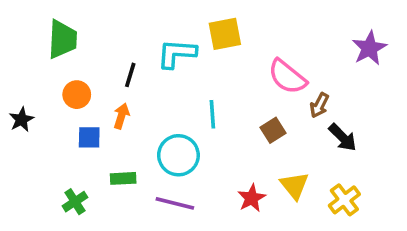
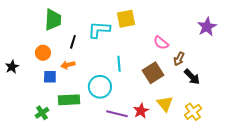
green trapezoid: (62, 39) -> (53, 20), moved
pink semicircle: (287, 77) -> (161, 43), size x0.7
orange arrow: (121, 116) -> (68, 65), turned -120
brown square: (273, 130) -> (153, 73), size x1.5
green rectangle: (123, 178) -> (69, 100), size x1.5
purple line: (175, 203) -> (117, 114), moved

